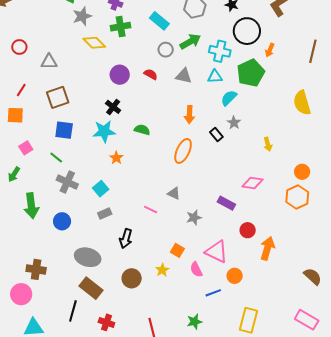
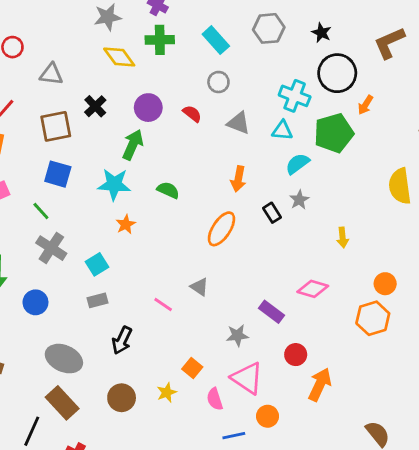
green arrow: (190, 42) -> (133, 145), moved, turned -45
black cross: (113, 107) -> (95, 106), moved
gray star: (194, 218) -> (237, 335), moved

